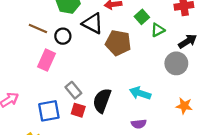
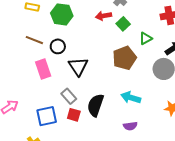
green square: (142, 17) -> (123, 24), moved
black triangle: (93, 23) -> (78, 66), moved, turned 30
brown pentagon: (118, 43) -> (124, 58), moved, turned -30
pink rectangle: (46, 60) -> (43, 69), turned -42

